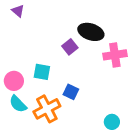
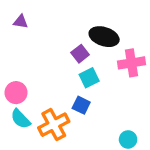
purple triangle: (18, 11) -> (21, 22), moved, turned -32
cyan square: (42, 72) -> (89, 78), moved, turned -36

